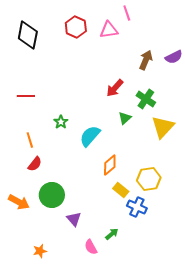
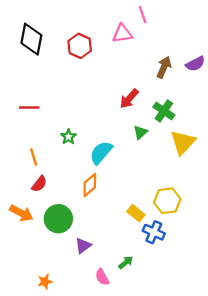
red hexagon: (76, 27) -> (80, 46), moved
orange diamond: (110, 165) -> (90, 185), moved
orange arrow: (19, 202) -> (21, 213), moved
purple triangle: (74, 219) -> (83, 246), turned 35

